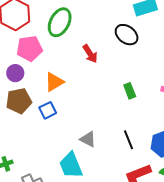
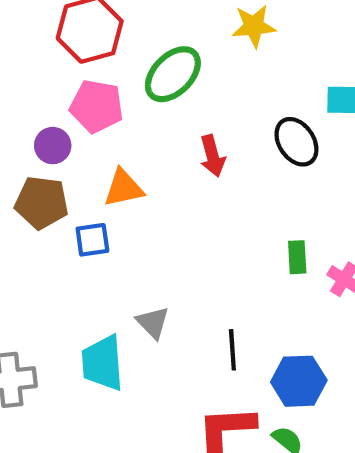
green rectangle: (130, 91) -> (297, 257), moved

